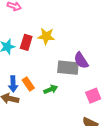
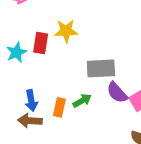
purple semicircle: (81, 60) -> (117, 93), moved
orange rectangle: (28, 84) -> (59, 107), moved, turned 56

